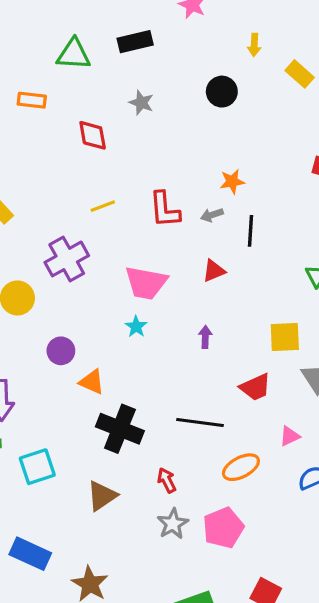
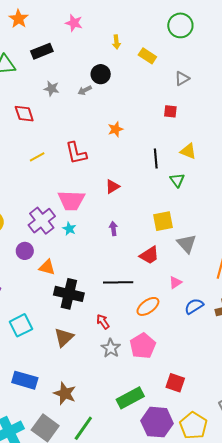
gray arrow: (212, 215) -> (85, 90), moved
black line: (250, 231) -> (156, 159), moved
purple cross: (67, 259) -> (42, 221), moved

